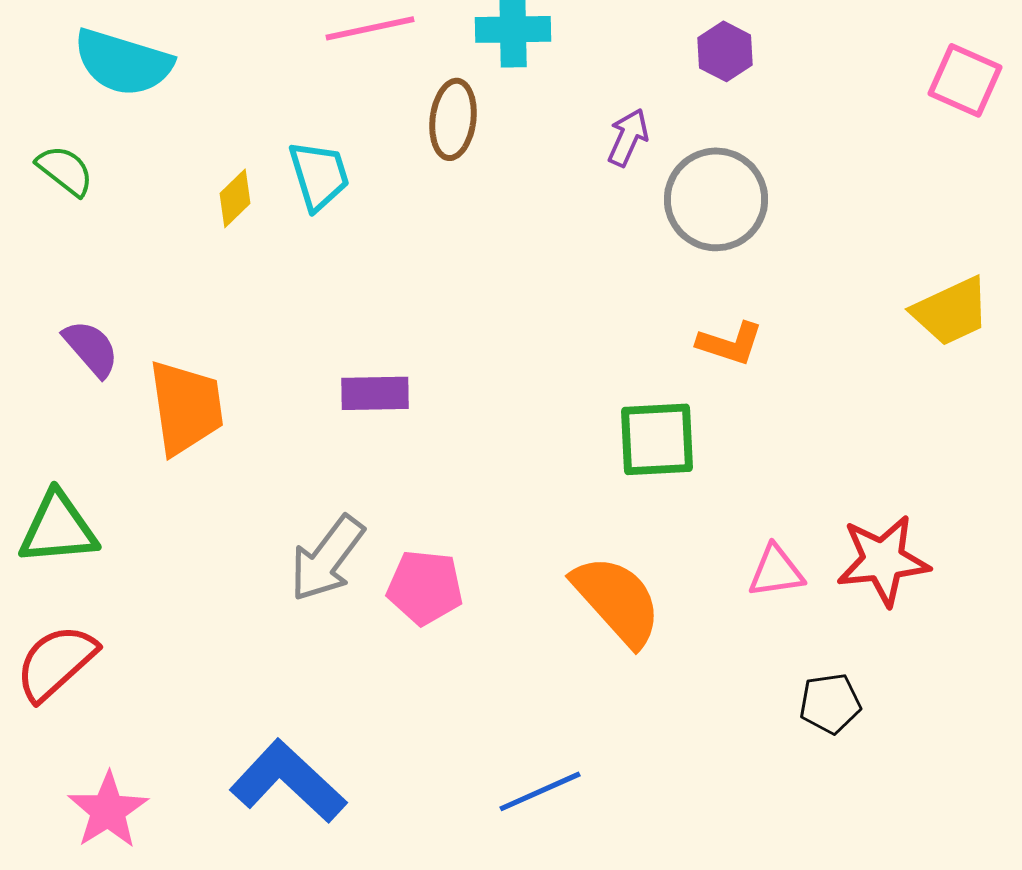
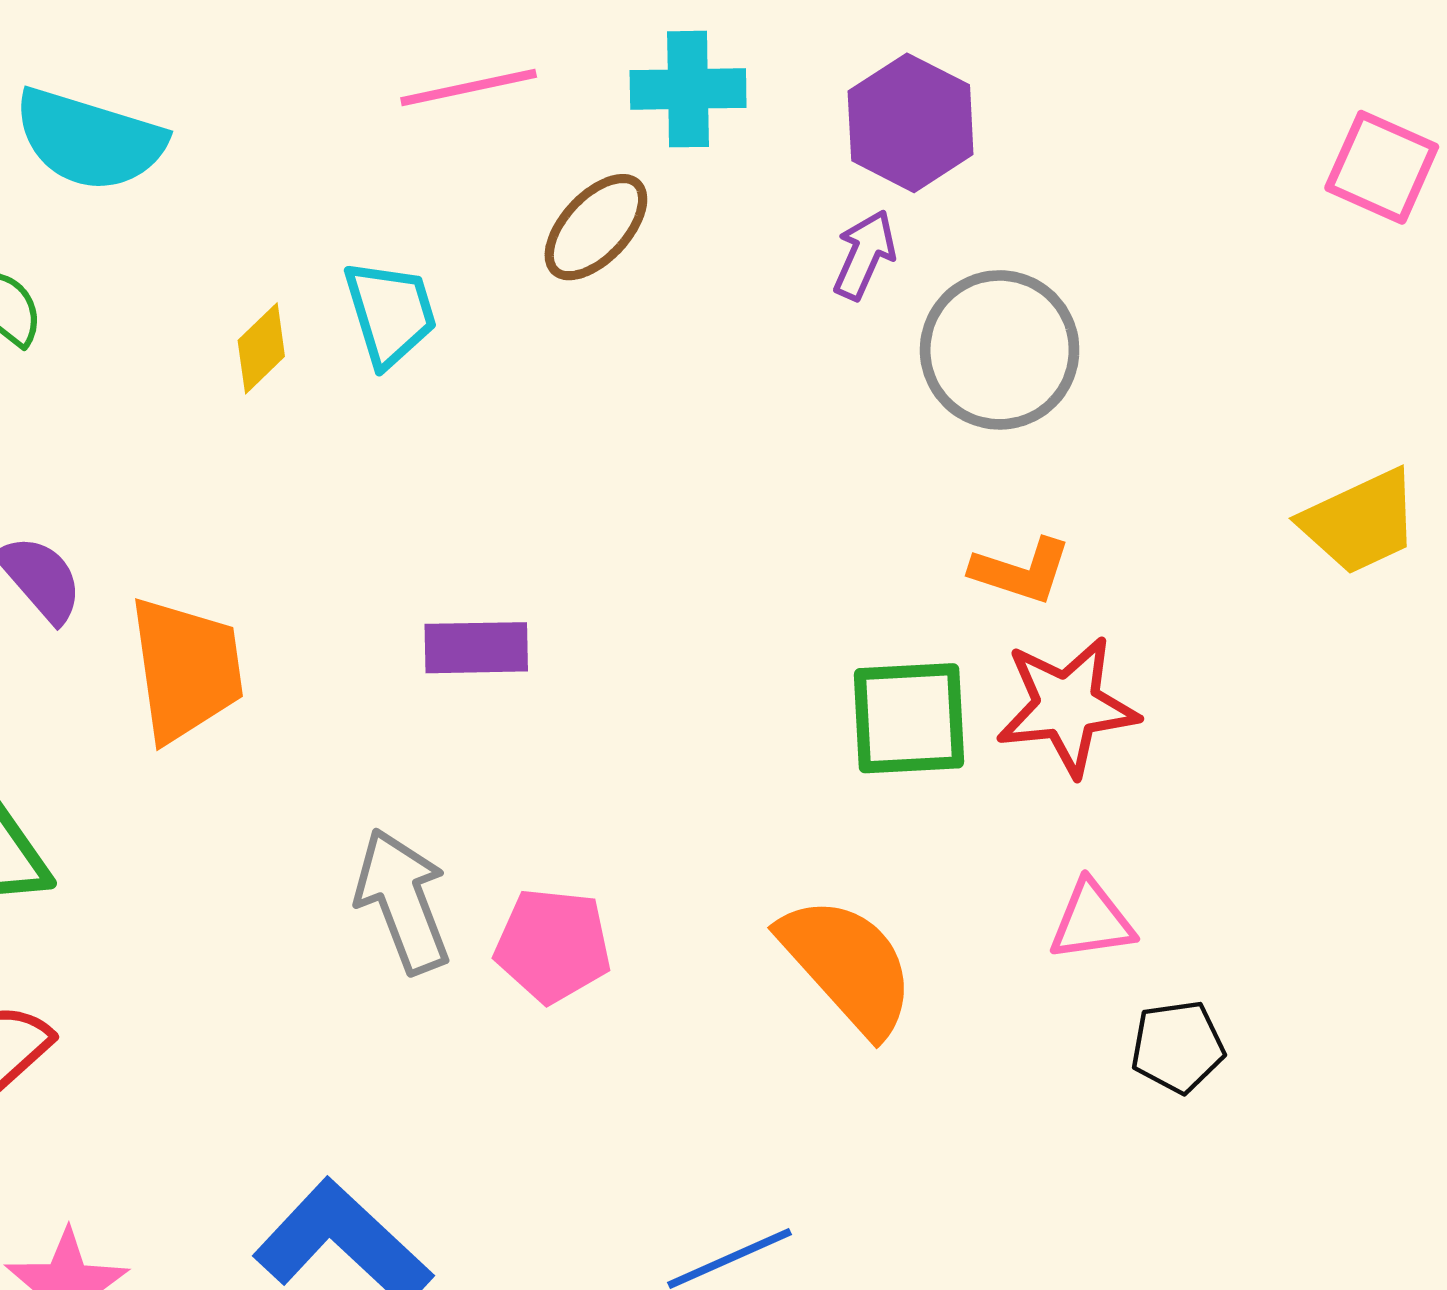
purple hexagon: (725, 51) -> (911, 123), moved, size x1.5
brown ellipse: (453, 119) -> (596, 227), turned 36
gray arrow: (327, 558) -> (403, 901), turned 122
red star: (883, 560) -> (1067, 706), moved
black pentagon: (830, 703) -> (1178, 1047), moved

